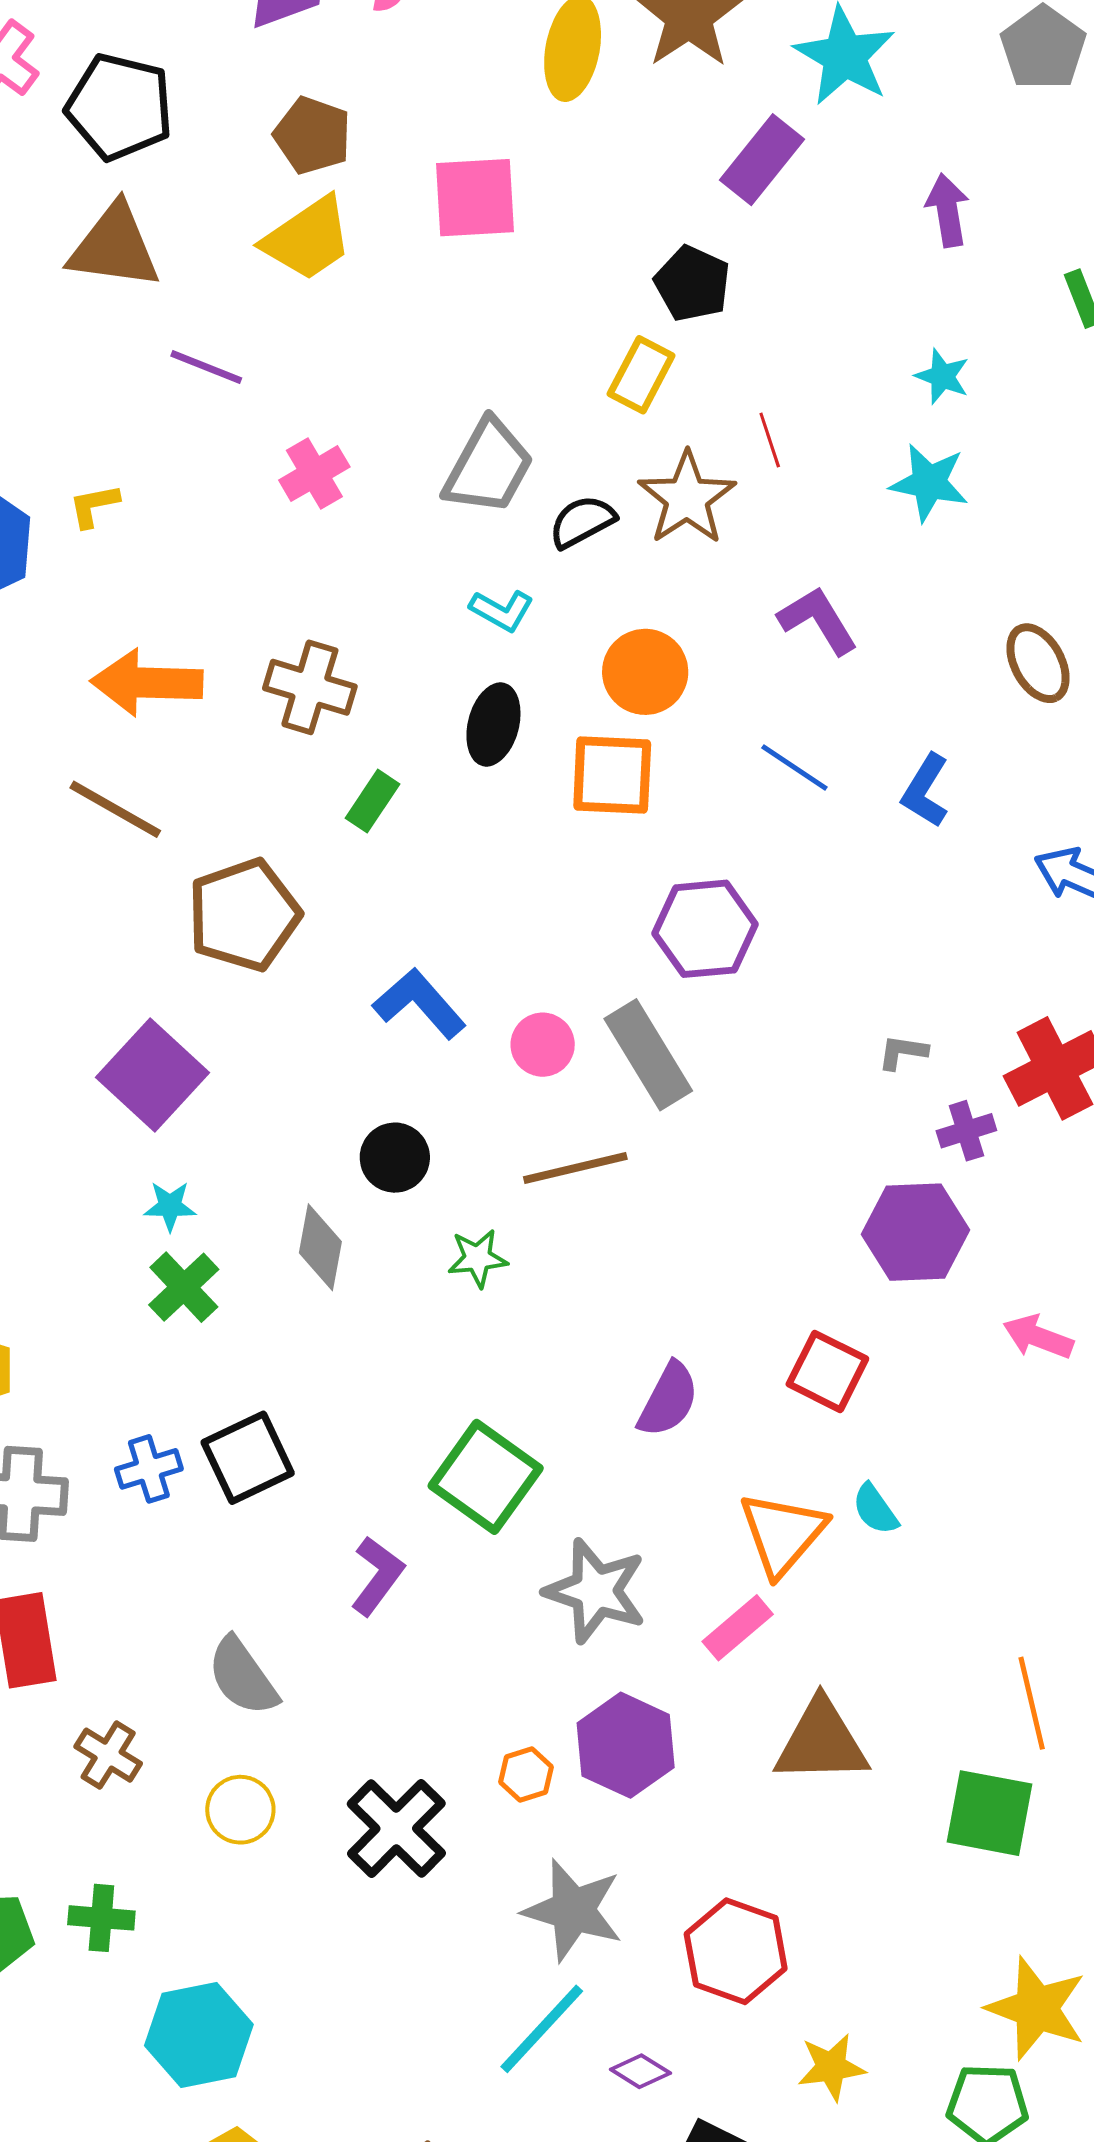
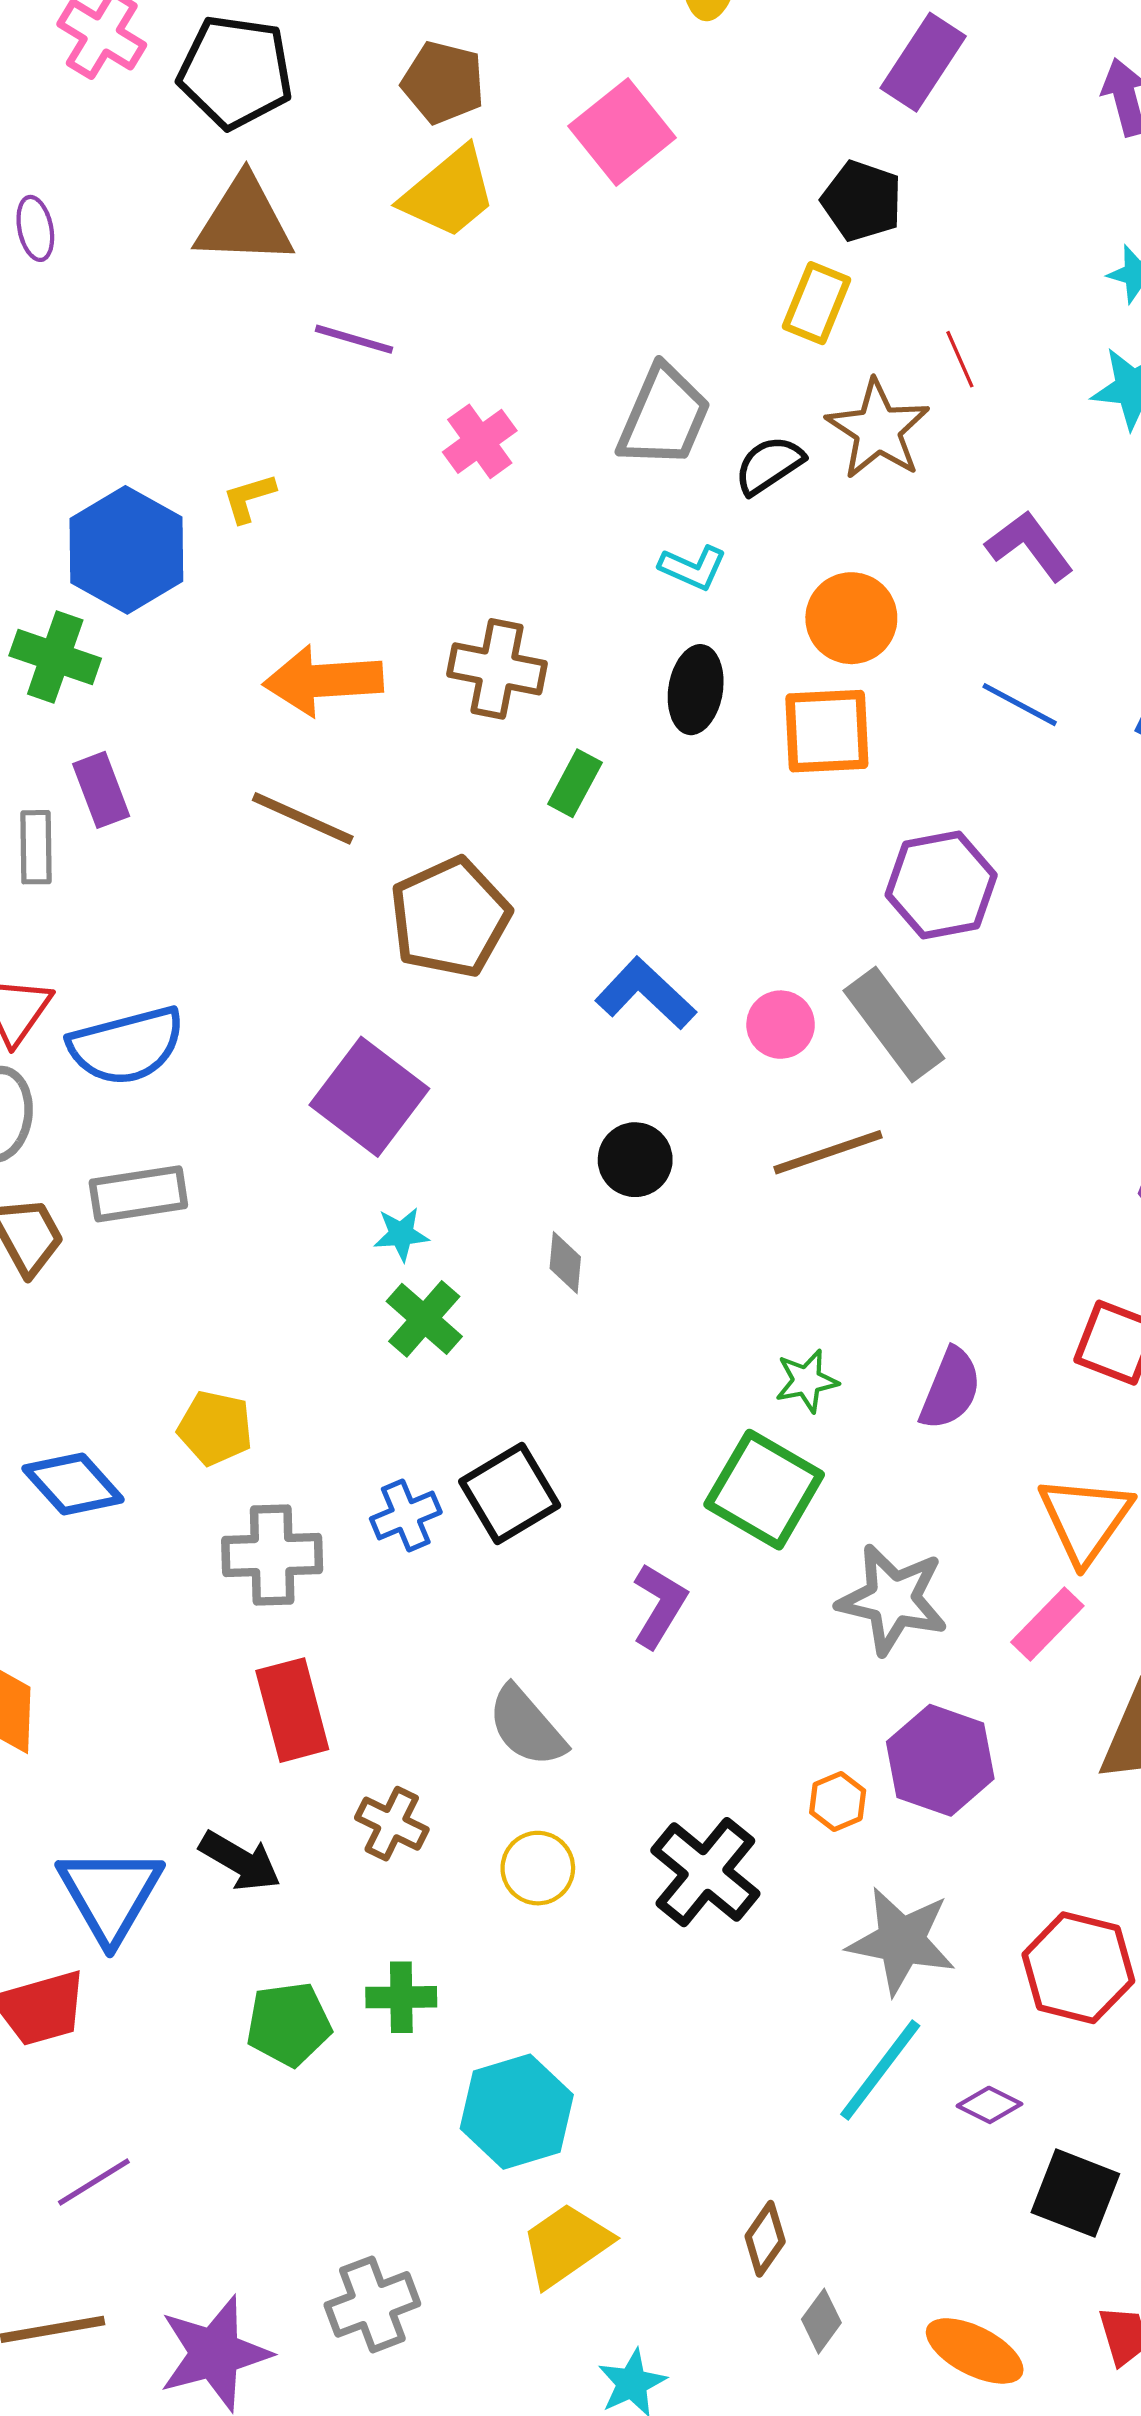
pink square: (475, 198) -> (622, 132), turned -30
gray diamond: (320, 1247) -> (565, 1263), size x0.7
green star: (478, 1258) -> (807, 1381), moved

